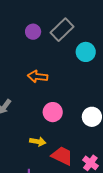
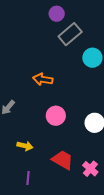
purple circle: (33, 32) -> (57, 14), moved
yellow arrow: (38, 142) -> (25, 146), moved

